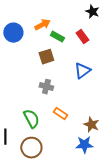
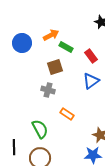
red rectangle: (82, 37) -> (91, 56), moved
gray cross: (46, 87) -> (48, 90), moved
orange rectangle: (60, 114) -> (67, 114), moved

